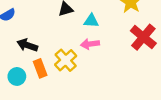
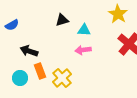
yellow cross: (66, 60) -> (62, 78), moved

